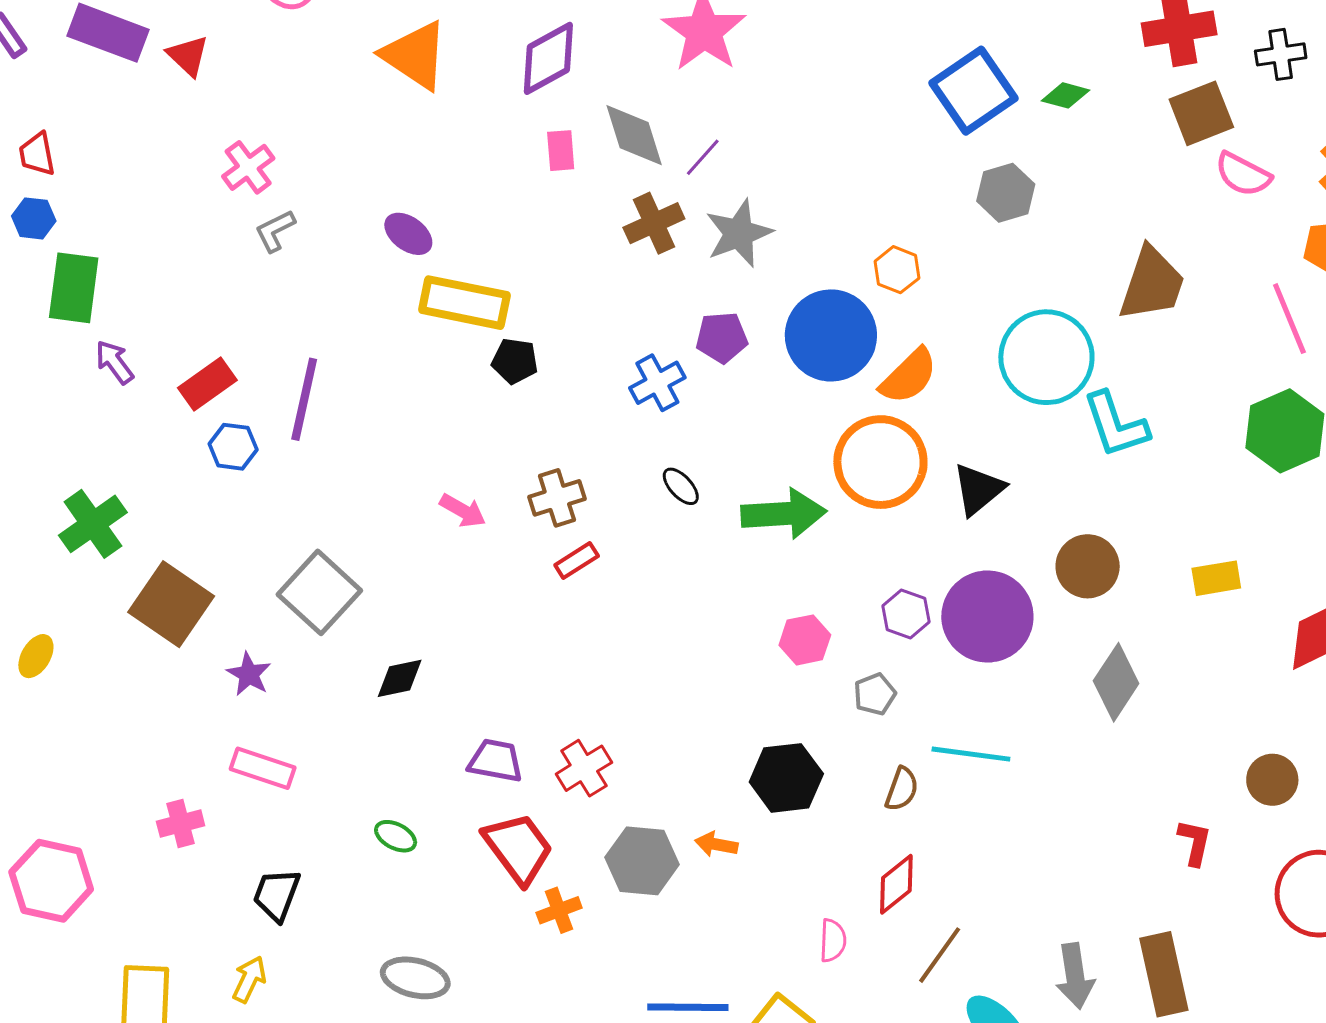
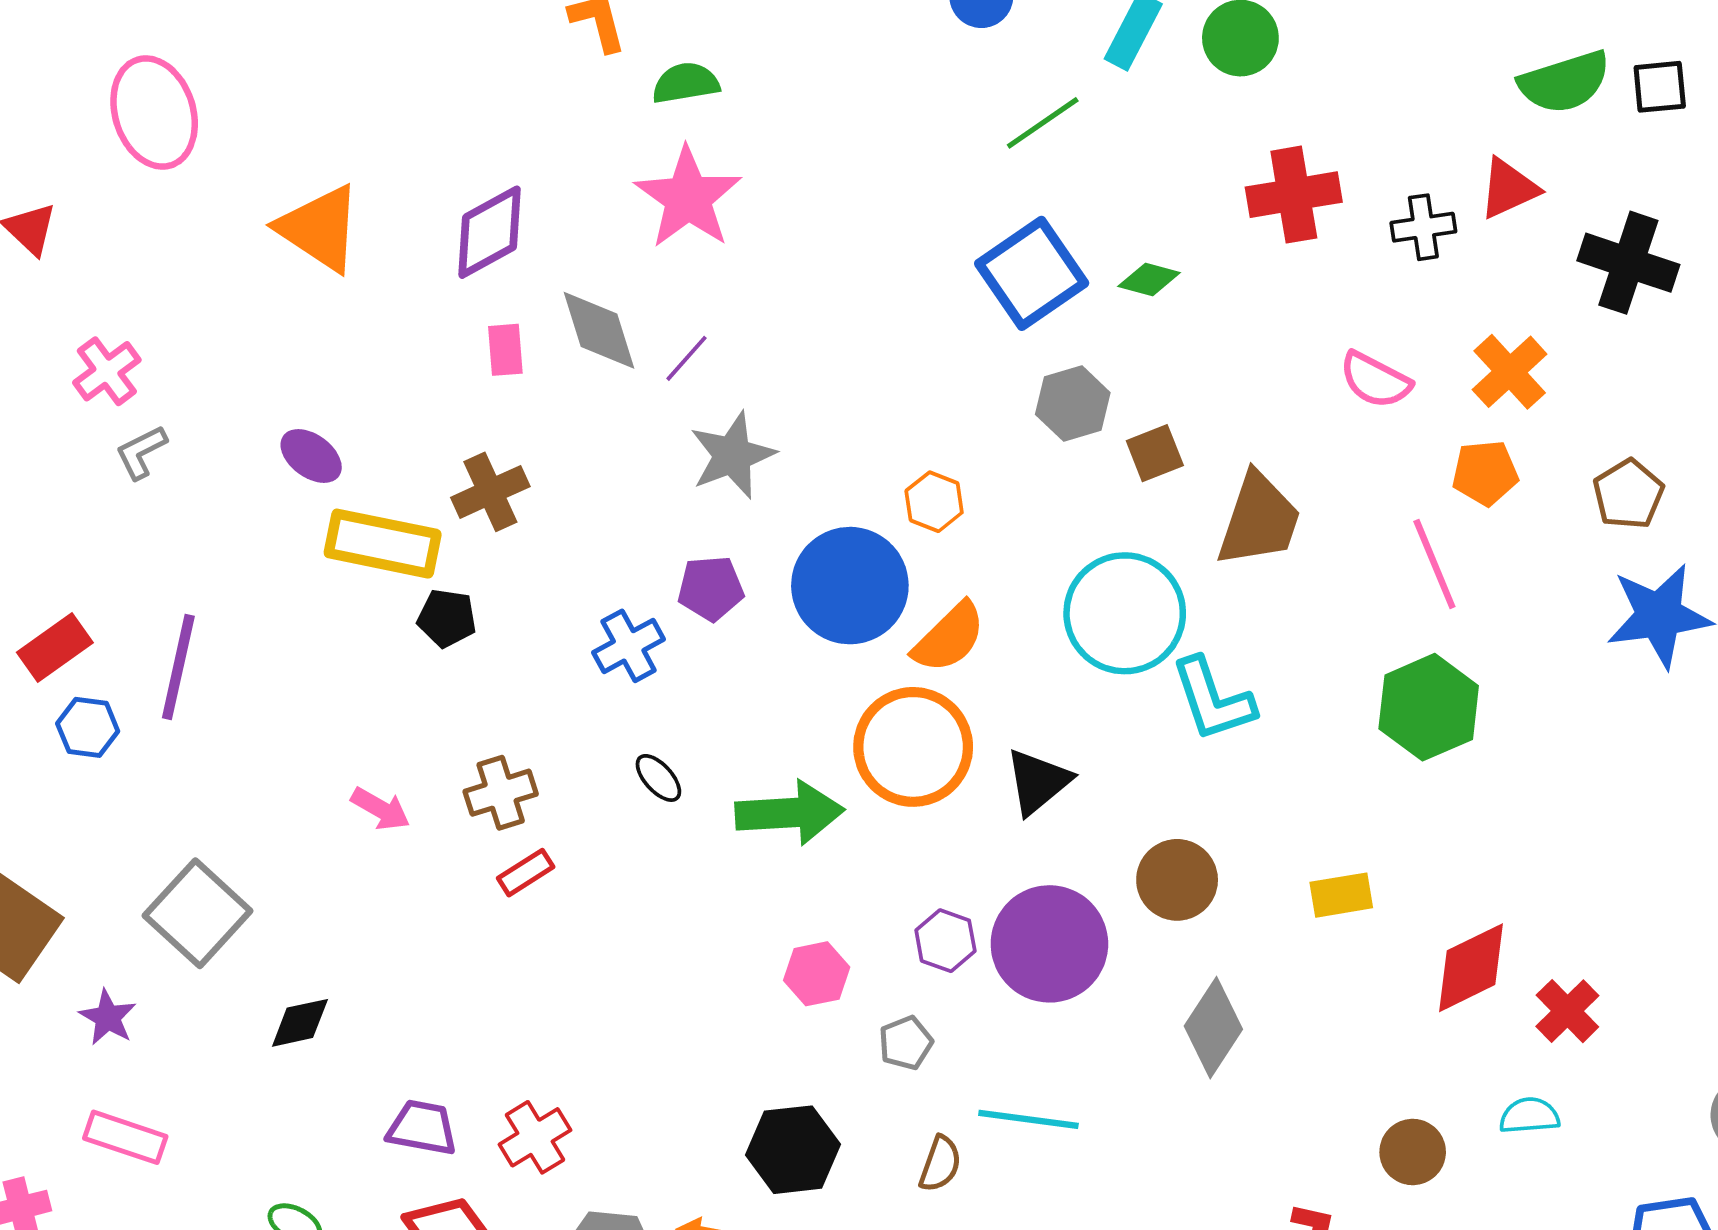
brown square: (1201, 113) -> (1155, 453), moved, size x0.7
brown cross: (654, 223) -> (490, 492), moved

